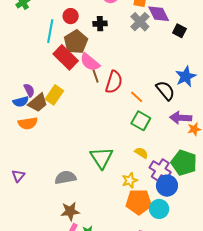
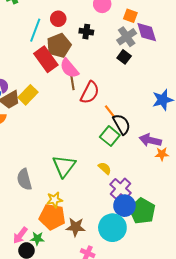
black square: (179, 31) -> (124, 57), moved
black semicircle: (165, 91) -> (122, 124), moved
green pentagon: (184, 163) -> (142, 211), moved
gray semicircle: (65, 178) -> (24, 179), turned -105
yellow star: (130, 180) -> (55, 200), moved
orange pentagon: (139, 202) -> (52, 217), moved
cyan circle: (159, 209) -> (112, 228), size x1.4
brown star: (70, 211) -> (76, 227), moved

